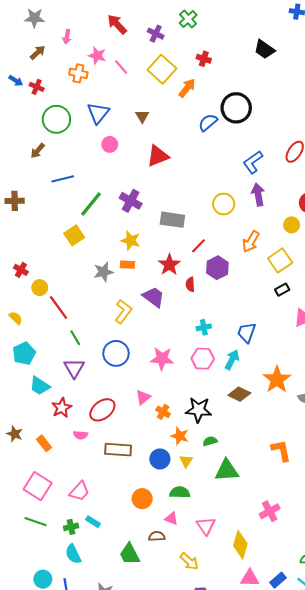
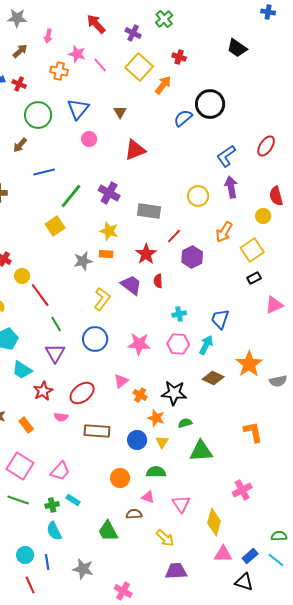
red semicircle: (190, 284) -> (158, 281), moved

